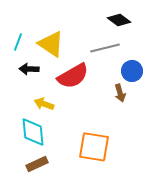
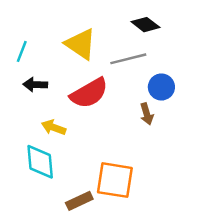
yellow triangle: (51, 44) -> (81, 44), moved
brown rectangle: (37, 164) -> (79, 201), moved

